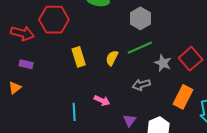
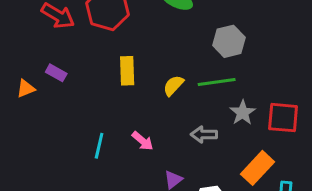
red square: (191, 59) -> (283, 118), turned 30
purple rectangle: (26, 64) -> (56, 73), moved

